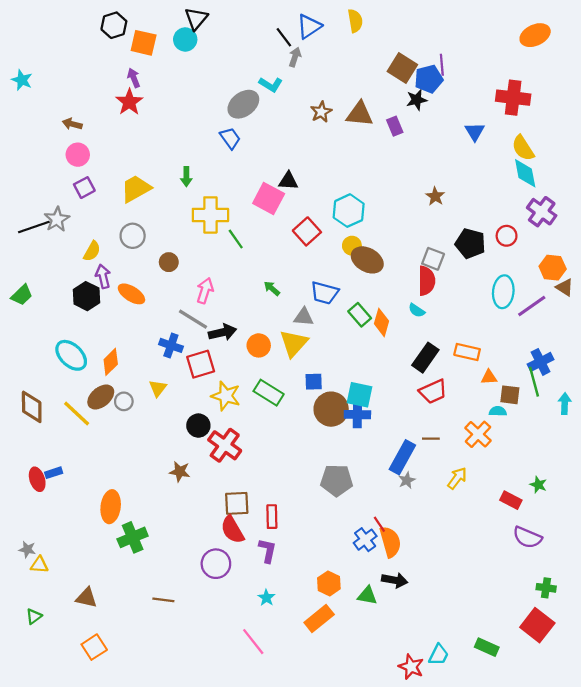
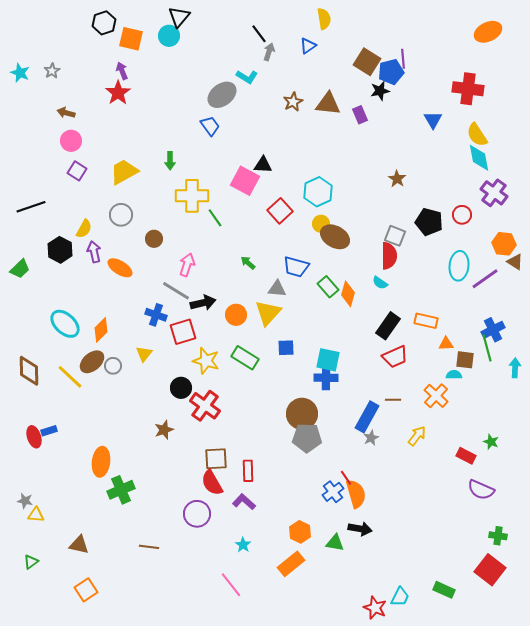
blue triangle: (309, 26) -> (308, 46), moved, size x0.7
purple square: (84, 188) -> (77, 171), turned -30
gray star: (57, 219) -> (52, 71), moved, size x0.7
black hexagon: (87, 296) -> (60, 250), moved
brown circle: (331, 409) -> (302, 414), moved
brown star: (180, 472) -> (164, 430), turned -30
purple L-shape: (267, 551) -> (244, 502), turned -60

